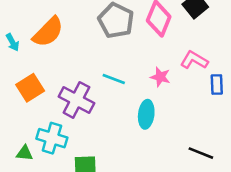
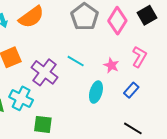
pink L-shape: (194, 60) -> (139, 57), turned 80
blue rectangle: (217, 84) -> (131, 90), moved, turned 35

